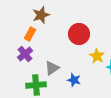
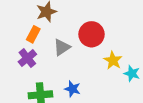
gray triangle: (52, 68) -> (62, 47), moved
blue star: (74, 80) -> (72, 89), moved

